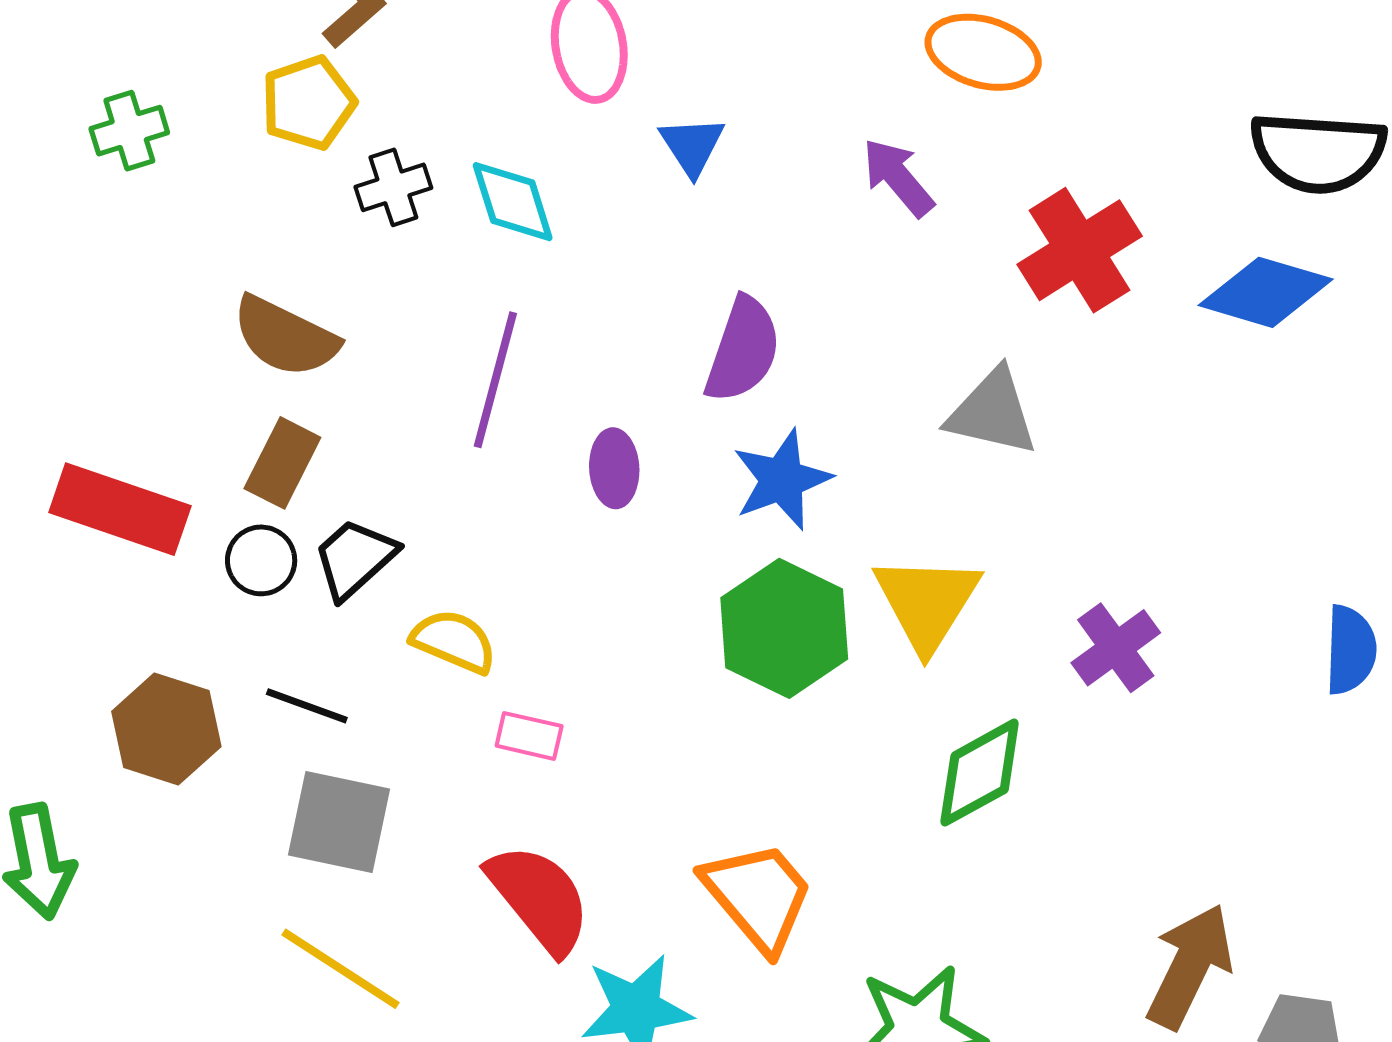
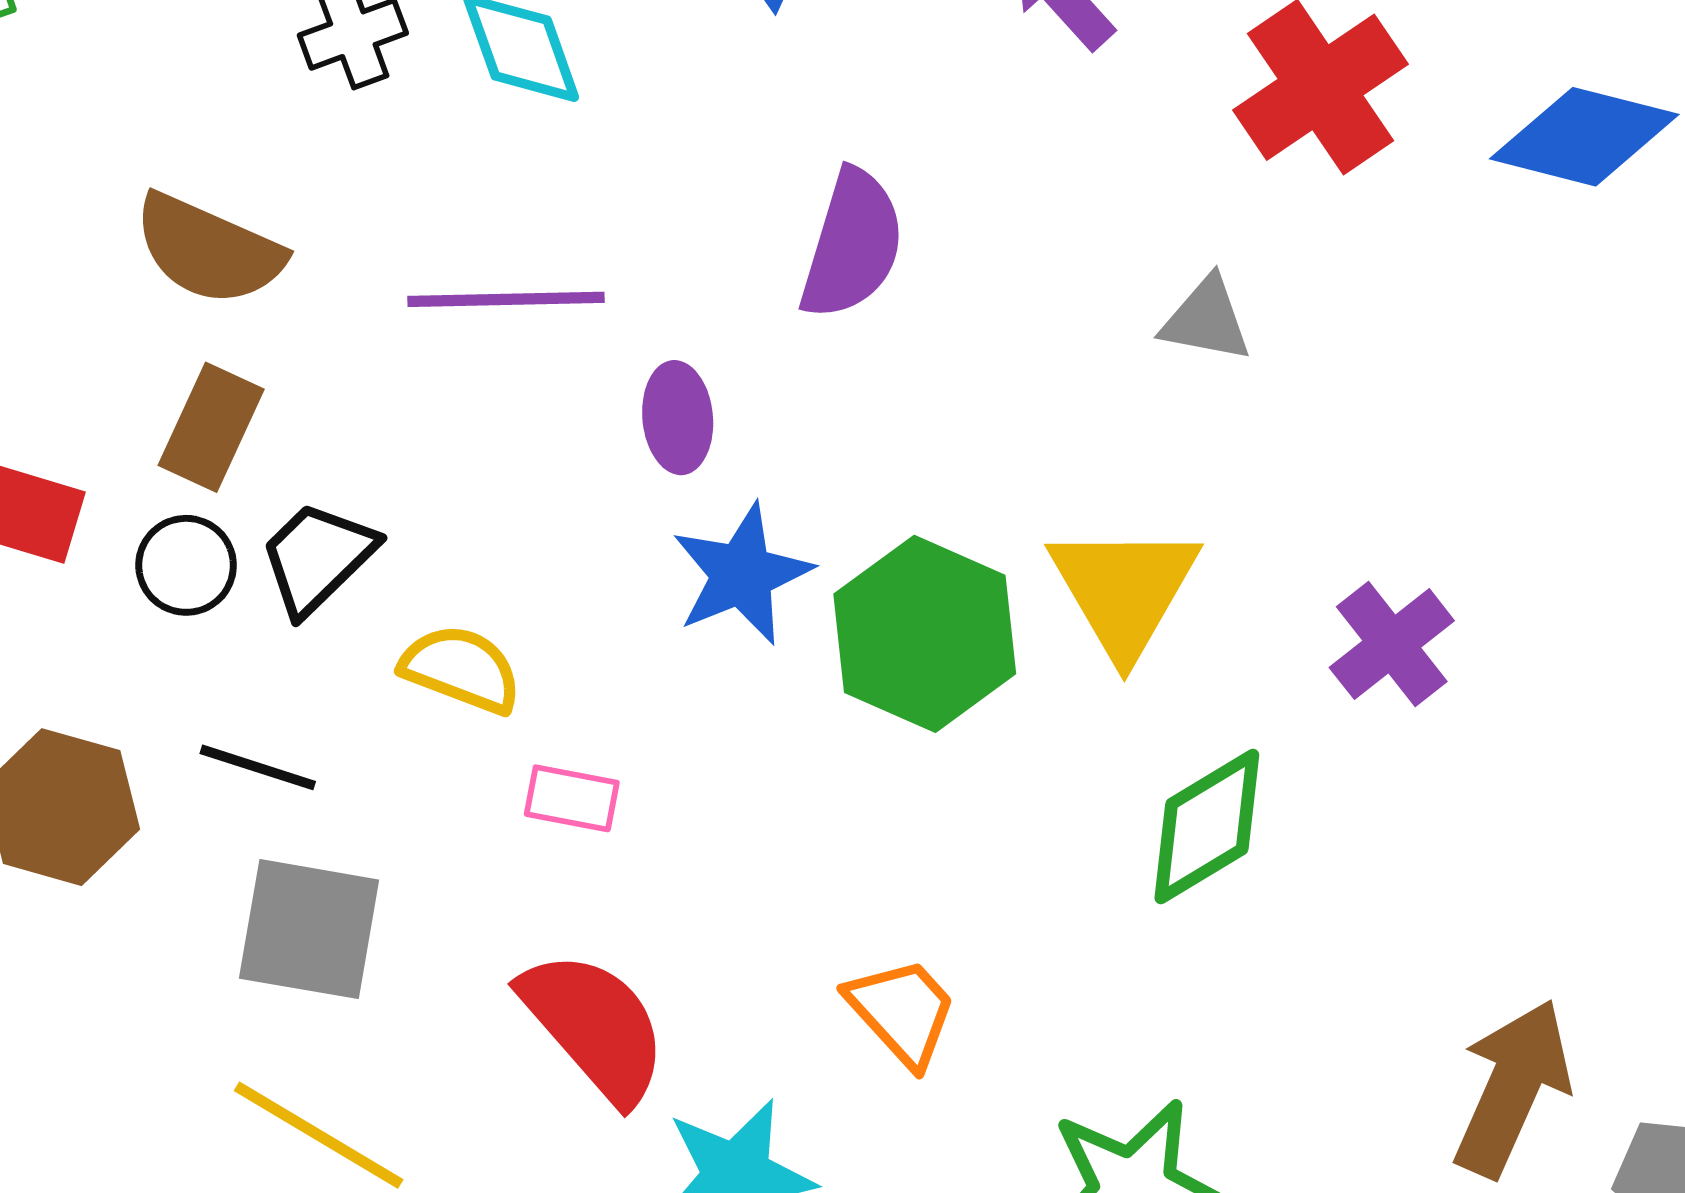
purple line: (495, 380) -> (506, 299), turned 76
gray triangle: (992, 412) -> (1206, 320), size x0.7
blue star: (782, 480) -> (742, 574), moved
orange trapezoid: (758, 896) -> (902, 1012), size x0.7

